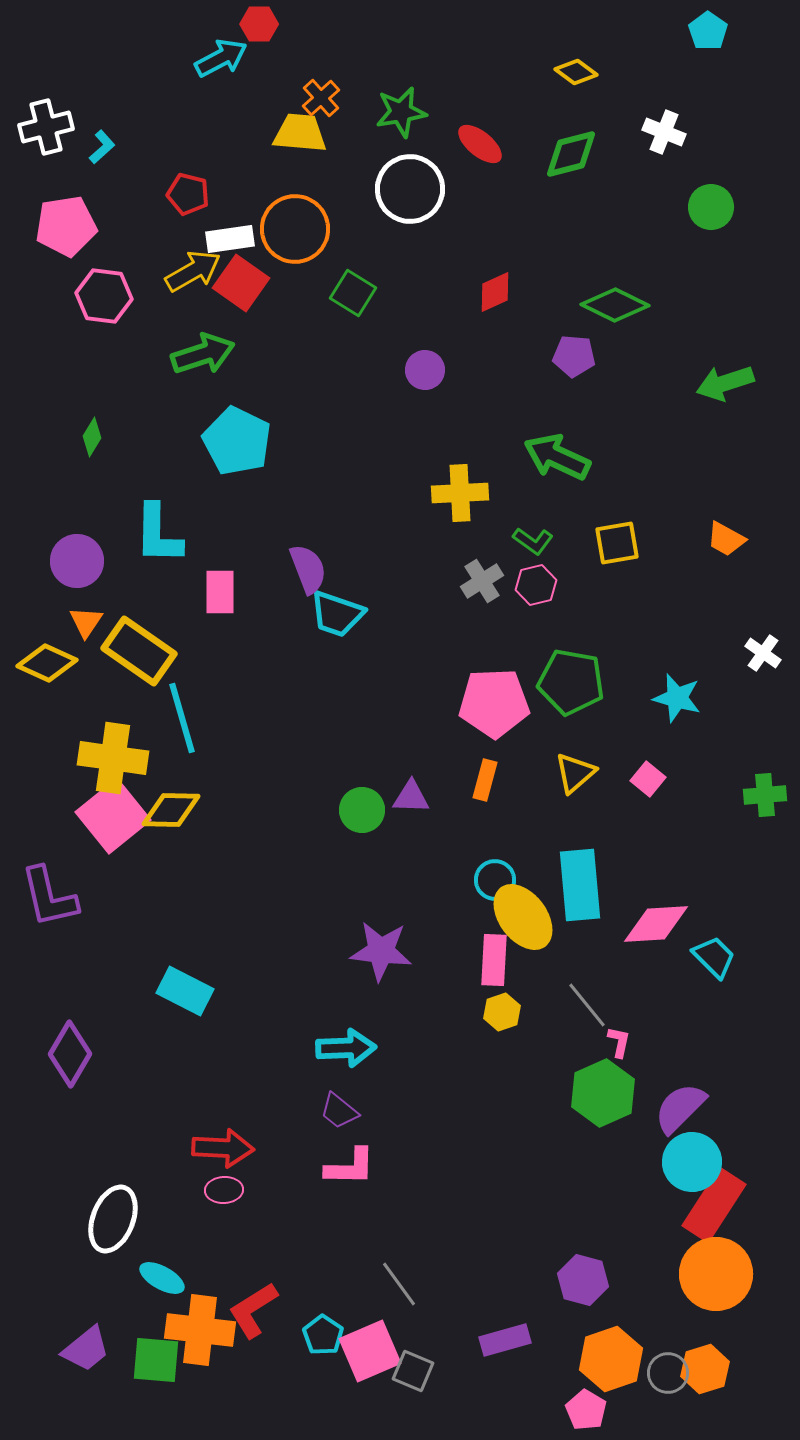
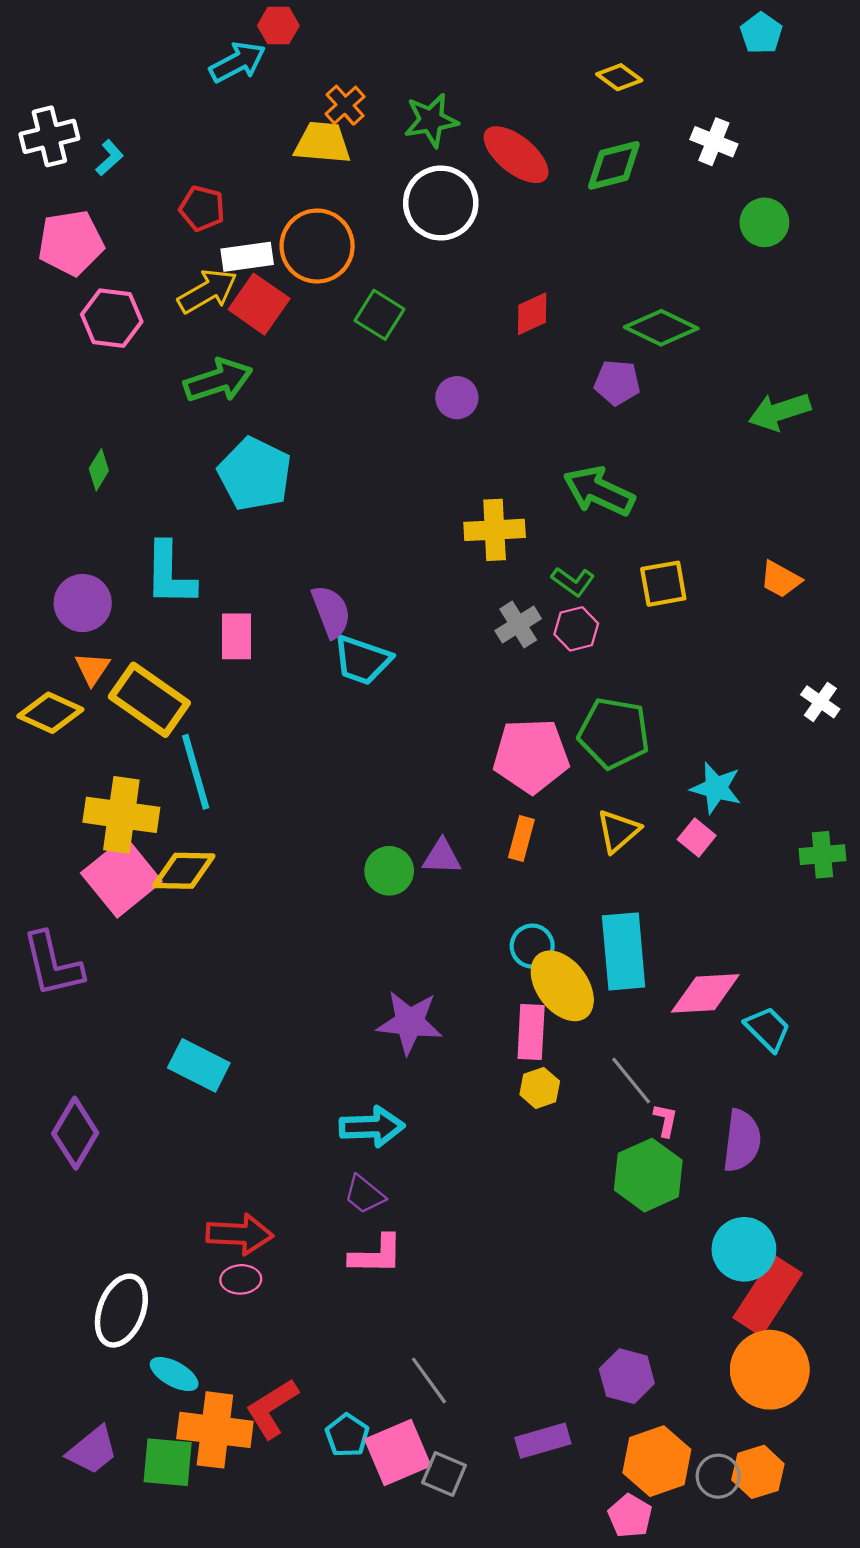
red ellipse: (480, 144) -> (516, 155), size x1.4
cyan star: (677, 698) -> (716, 788), moved
purple semicircle: (680, 1108) -> (742, 1141), moved, turned 142

